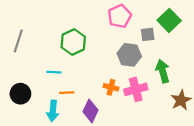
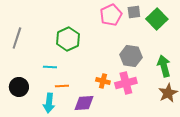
gray square: (148, 34) -> (134, 12), moved
gray hexagon: (129, 55) -> (131, 56), moved
green arrow: (163, 71) -> (164, 66), moved
purple diamond: (90, 111) -> (84, 103), turned 60

